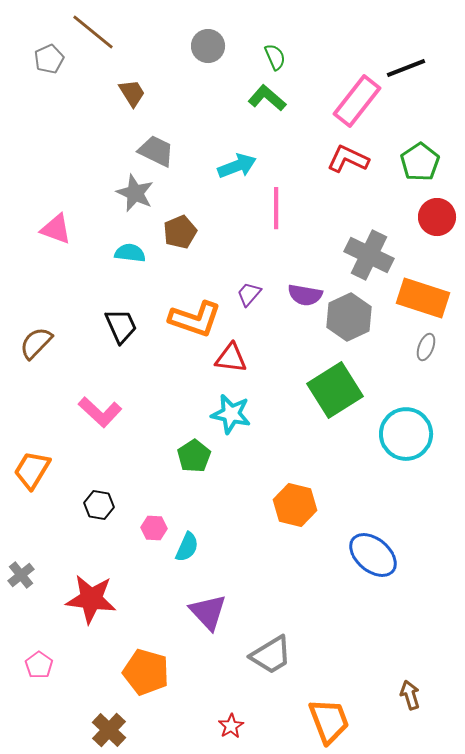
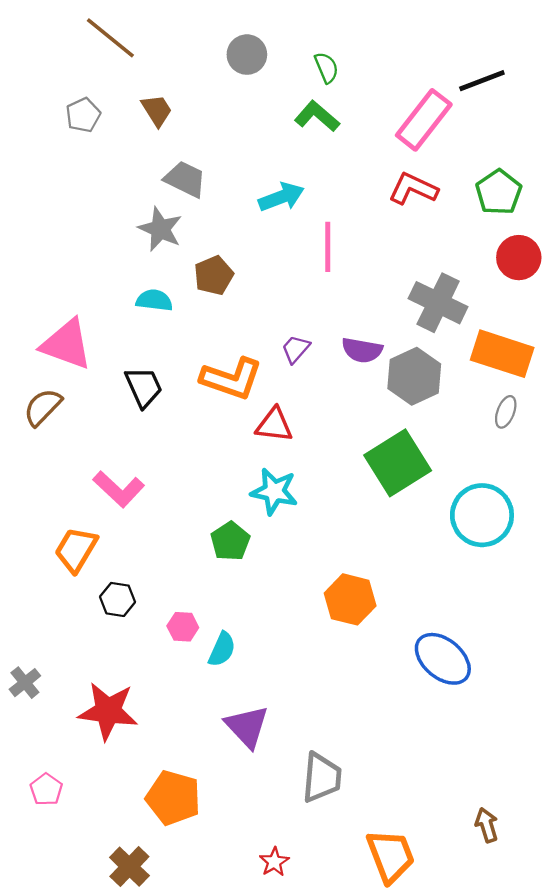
gray pentagon: (49, 59) -> (83, 115), moved
pink triangle: (56, 229) -> (66, 344), moved, size x1.4
orange trapezoid: (32, 470) -> (76, 550), moved
gray trapezoid: (271, 655) -> (322, 778), turned -54

